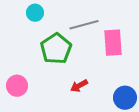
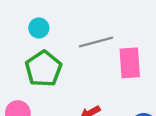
green pentagon: (56, 49) -> (43, 69), moved

